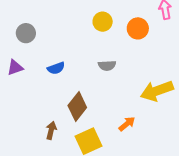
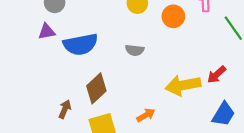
purple triangle: (15, 68) -> (47, 32), moved
blue semicircle: (56, 68) -> (80, 44), size x1.8

